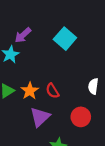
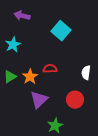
purple arrow: (23, 35) -> (22, 16), moved, turned 56
red semicircle: (52, 91) -> (50, 69), moved, turned 120

